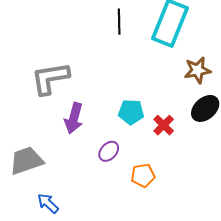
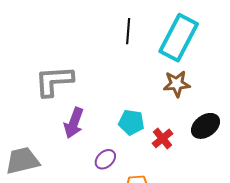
brown star: (197, 70) -> (177, 84), moved

